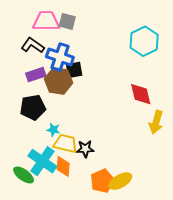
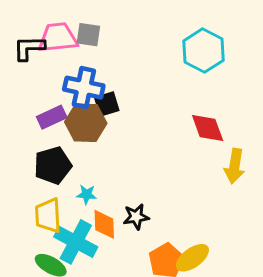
black L-shape: (33, 45) -> (29, 48), moved, turned -30
yellow trapezoid: (66, 144) -> (48, 215), moved, turned -100
orange diamond: (63, 166) -> (104, 224), moved

